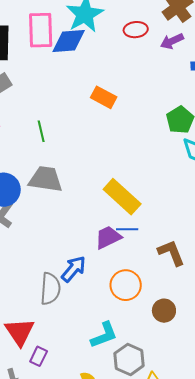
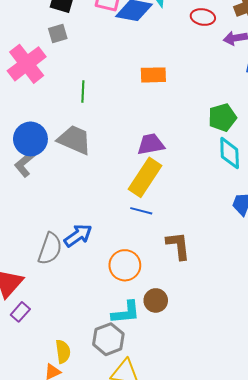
orange rectangle: (104, 97) -> (153, 75), turned -45
yellow rectangle: (122, 197) -> (145, 177), turned 66
purple trapezoid: (108, 237) -> (151, 144), moved
cyan L-shape: (104, 335) -> (126, 312), moved

